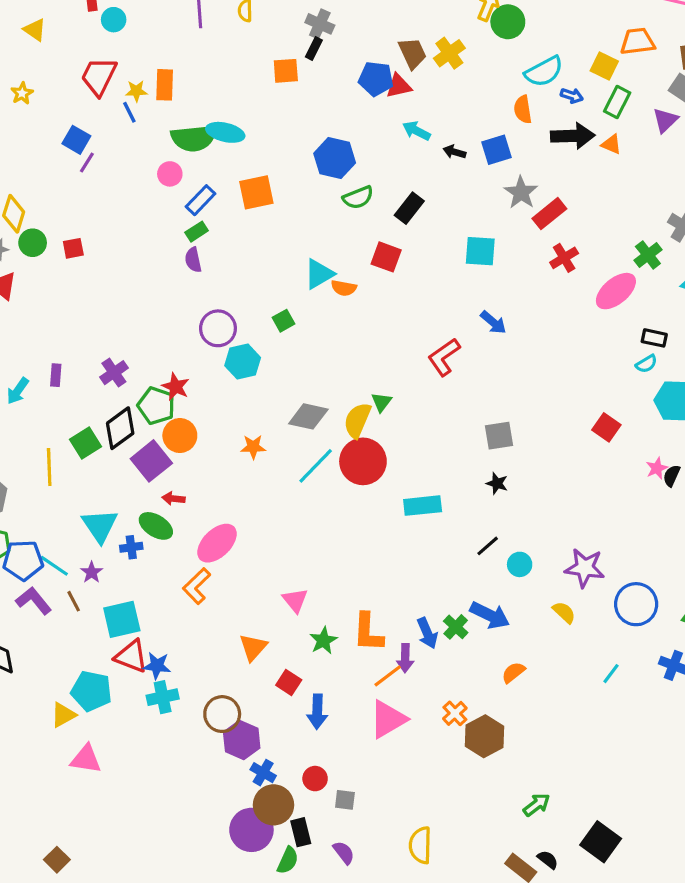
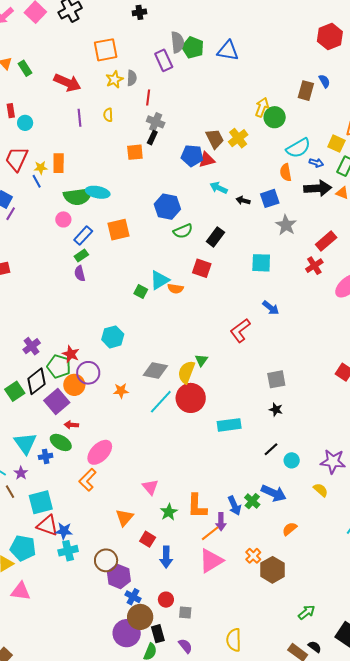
red rectangle: (549, 214) -> (326, 241), moved
green square: (283, 321) -> (141, 292), moved, turned -32
purple circle: (218, 328) -> (88, 373), moved

